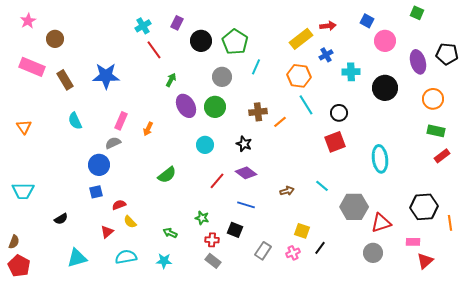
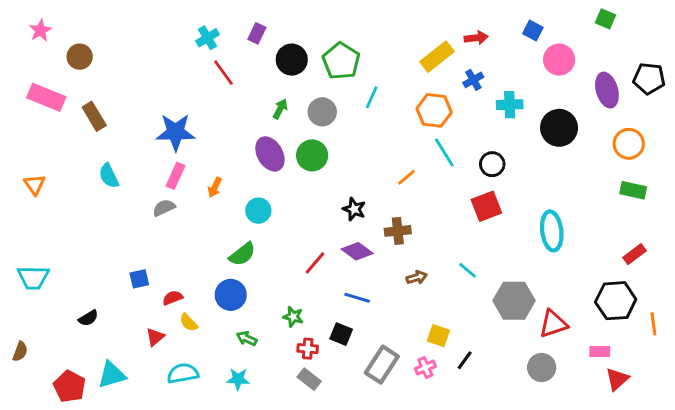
blue star: (106, 76) -> (176, 132), moved
green arrow: (171, 80) -> (280, 109), moved
brown cross: (258, 112) -> (398, 231), moved
cyan circle: (205, 145) -> (258, 211), moved
red rectangle: (442, 156) -> (635, 254), moved
blue circle: (99, 165) -> (231, 295), moved
gray rectangle: (263, 251) -> (382, 365), size x1.4
red pentagon: (19, 266) -> (69, 386), moved

